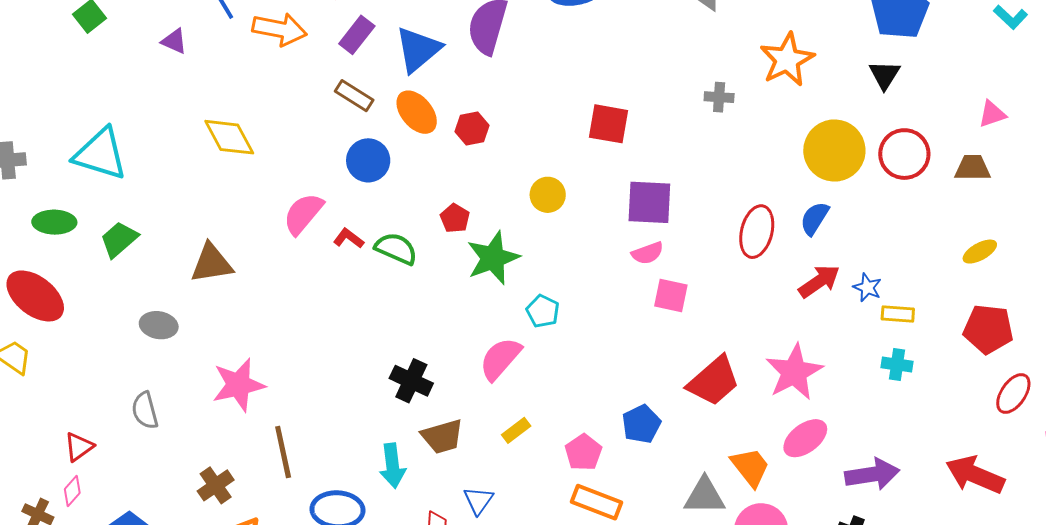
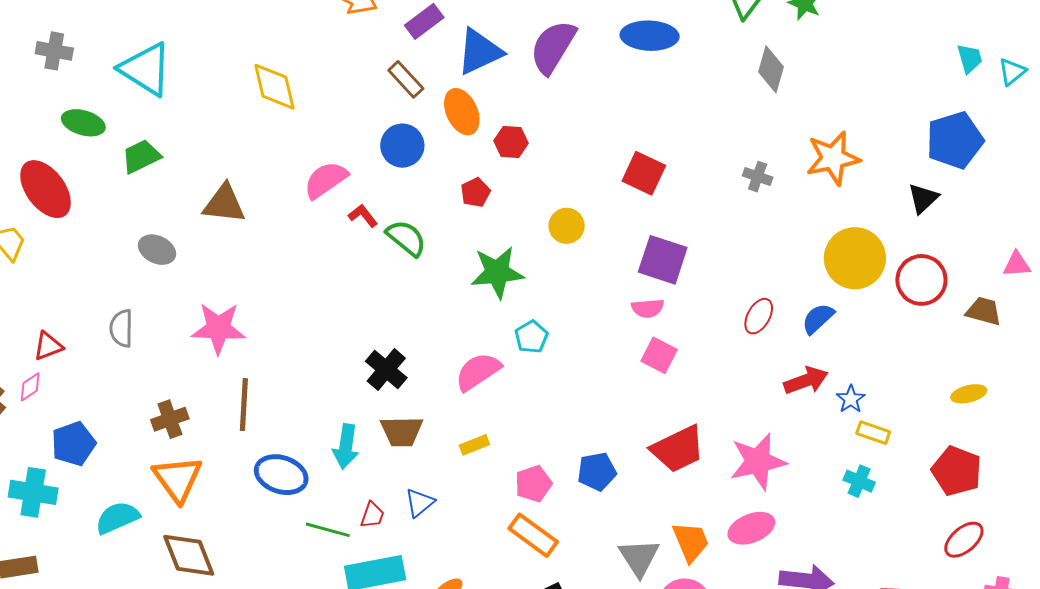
red pentagon: (455, 218) -> (475, 192), moved
red ellipse: (757, 232) -> (759, 316), size x0.7
gray triangle: (705, 496) -> (639, 558), turned 42

